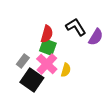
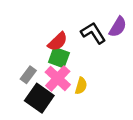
red semicircle: (47, 34) -> (58, 42), turned 30
purple semicircle: (96, 37) -> (118, 27), moved

